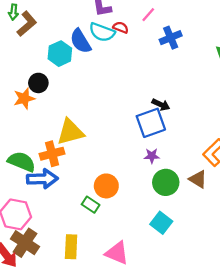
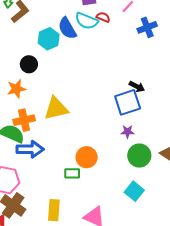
orange star: (24, 98) -> (16, 89), moved
orange cross: (52, 154) -> (24, 120), moved
green rectangle: (91, 205) -> (72, 173), turned -35

